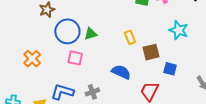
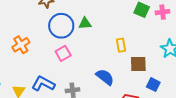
green triangle: (91, 34) -> (85, 23), moved
pink square: (75, 58) -> (63, 53), turned 35

